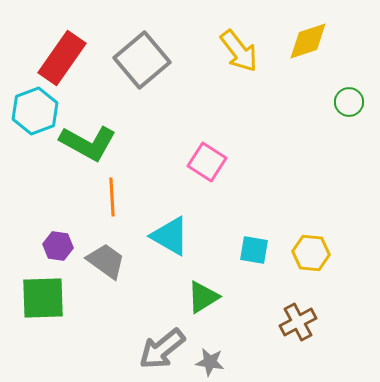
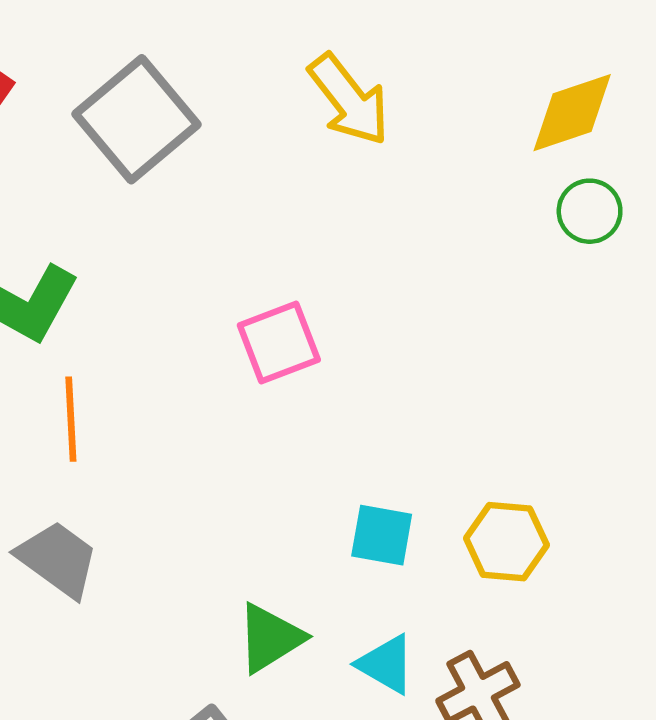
yellow diamond: (308, 41) -> (572, 113), moved
pink square: (207, 162) -> (279, 342), turned 36
cyan triangle: (170, 236) -> (386, 664), moved, size x0.7

